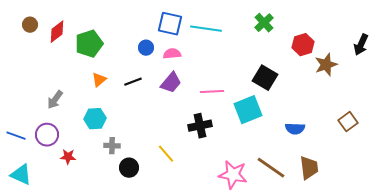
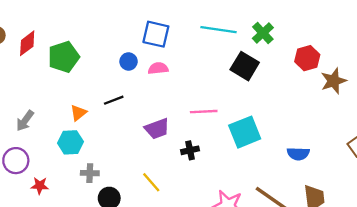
cyan line: (206, 29) -> (218, 30), moved
black square: (265, 78) -> (245, 66), moved
orange triangle: (99, 80) -> (78, 113), moved
purple trapezoid: (171, 83) -> (157, 129), moved, turned 30
black cross: (200, 126) -> (190, 150), size x0.7

